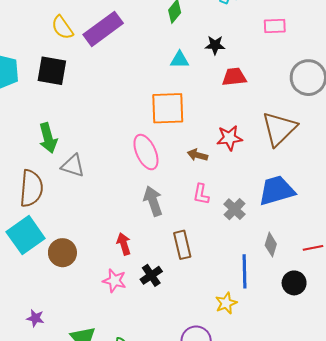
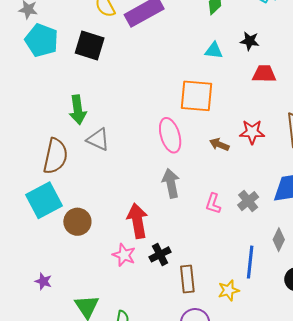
pink L-shape: (201, 194) -> (213, 204), moved
red arrow: (124, 244) -> (137, 221), size x1.6
brown rectangle: (182, 245) -> (187, 279), moved

